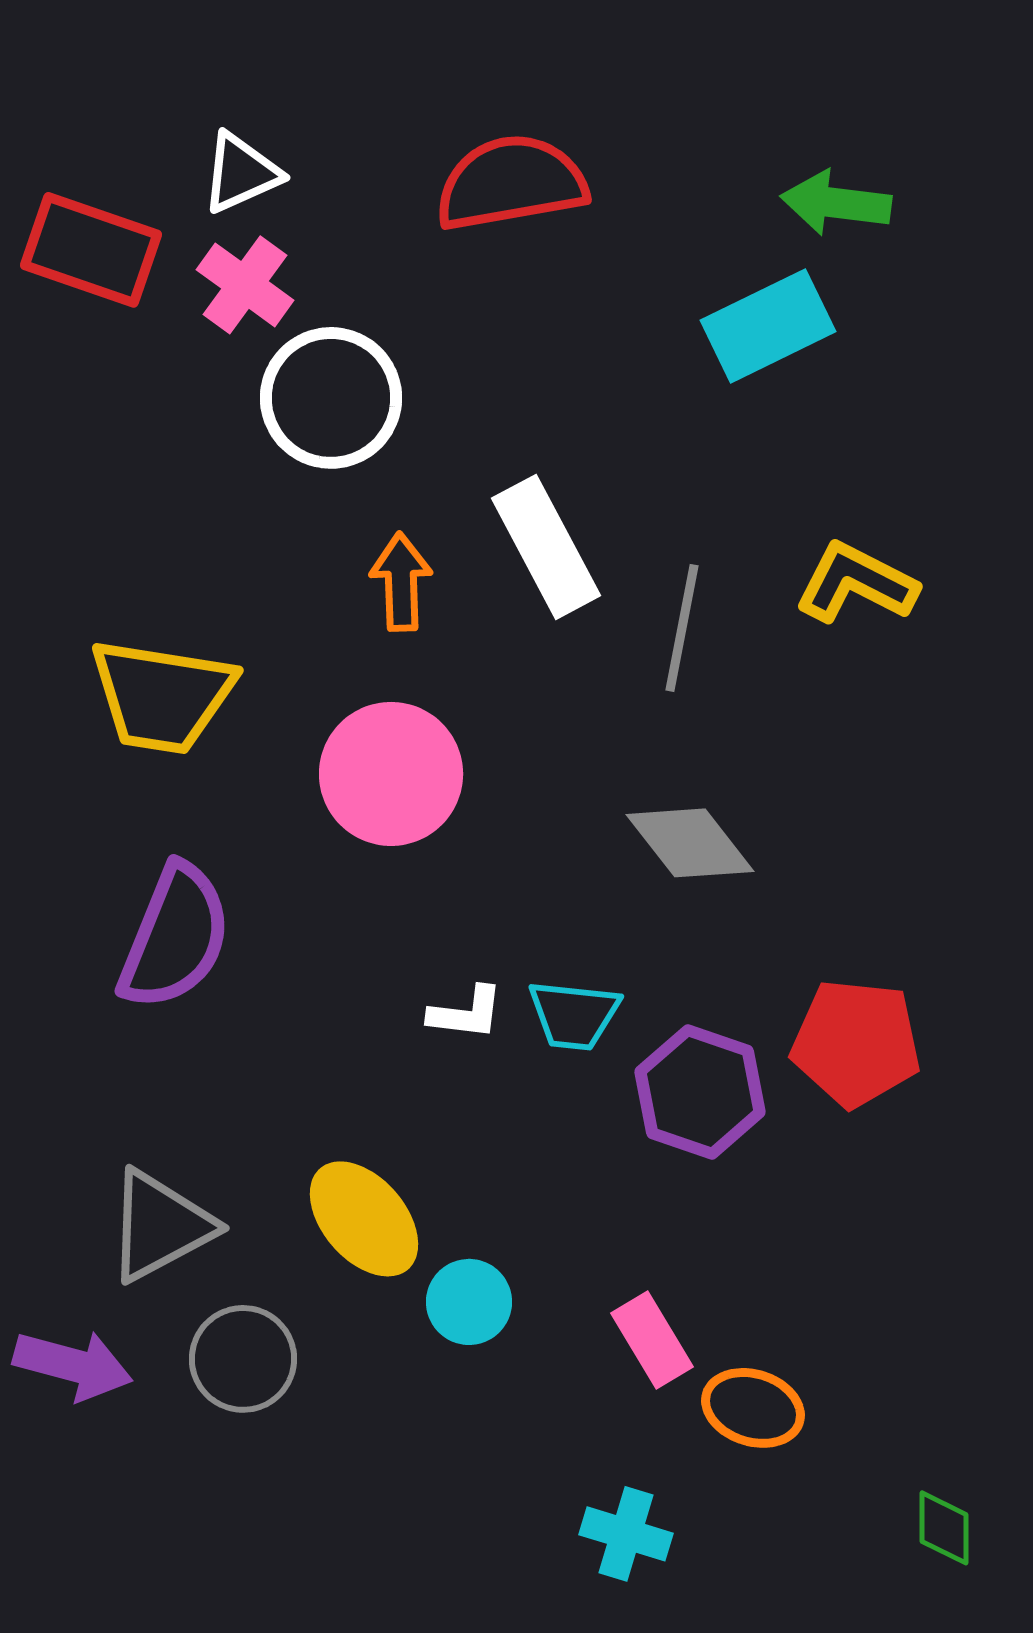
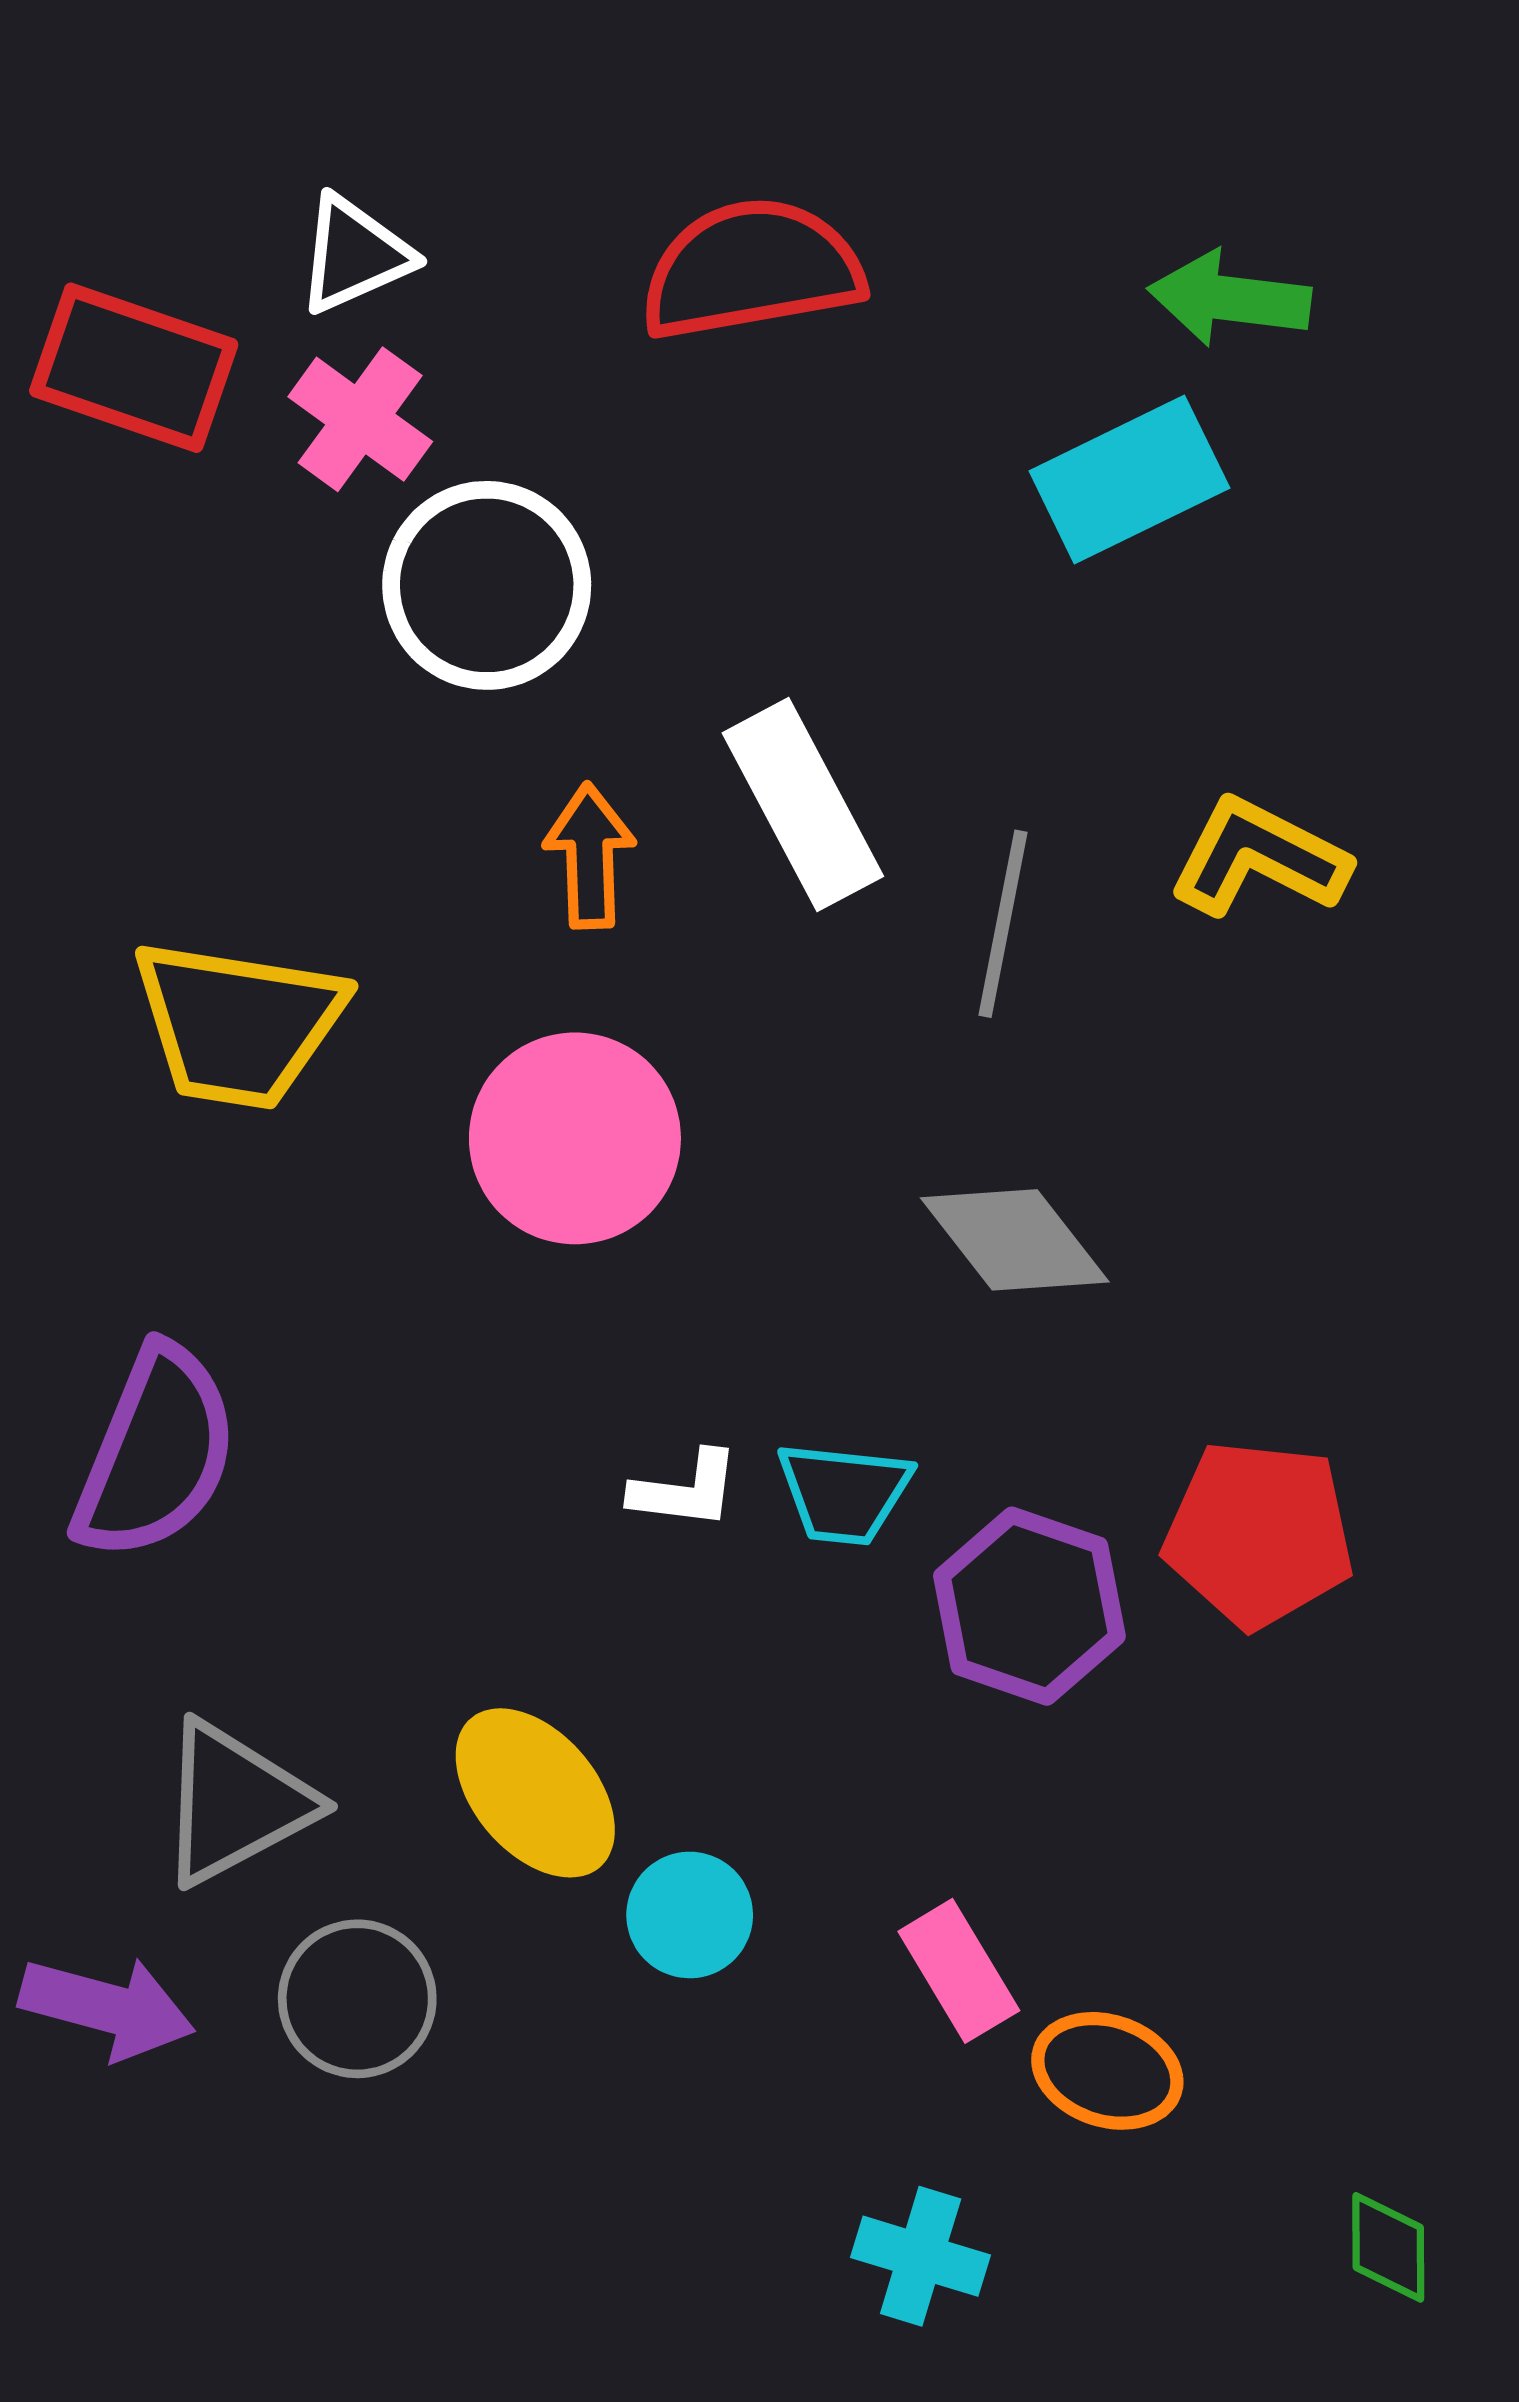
purple semicircle: (175, 937) -> (156, 1453), moved

